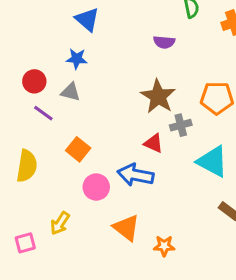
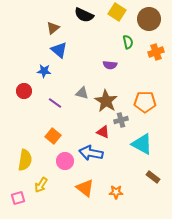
blue star: (77, 59) -> (44, 71), moved
gray triangle: (71, 92) -> (82, 93), moved
purple line: (43, 113) -> (55, 103), moved
yellow semicircle: (27, 166) -> (25, 160), moved
orange star: (164, 246) -> (116, 192), moved

